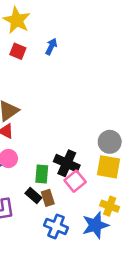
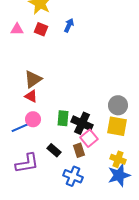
green rectangle: (42, 174) -> (63, 118), moved
brown rectangle: (48, 198) -> (79, 150), moved
blue star: (95, 225) -> (119, 175), moved

